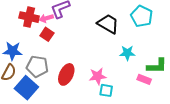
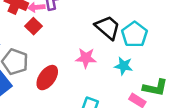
cyan pentagon: (142, 16) -> (134, 34), moved
pink star: (98, 76) -> (86, 58), moved

